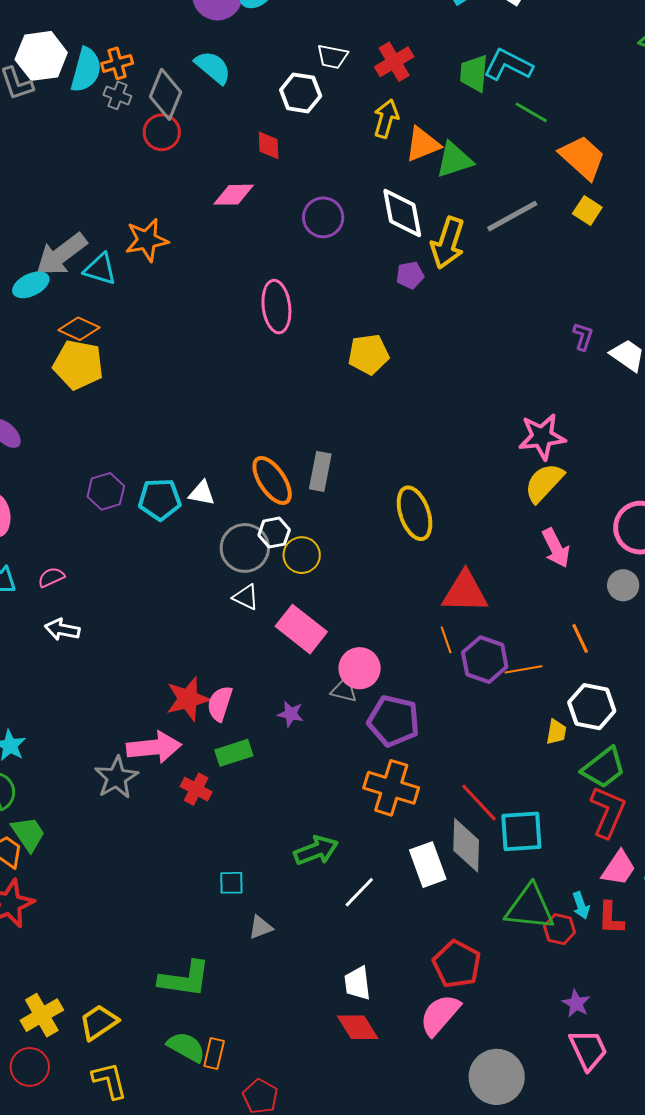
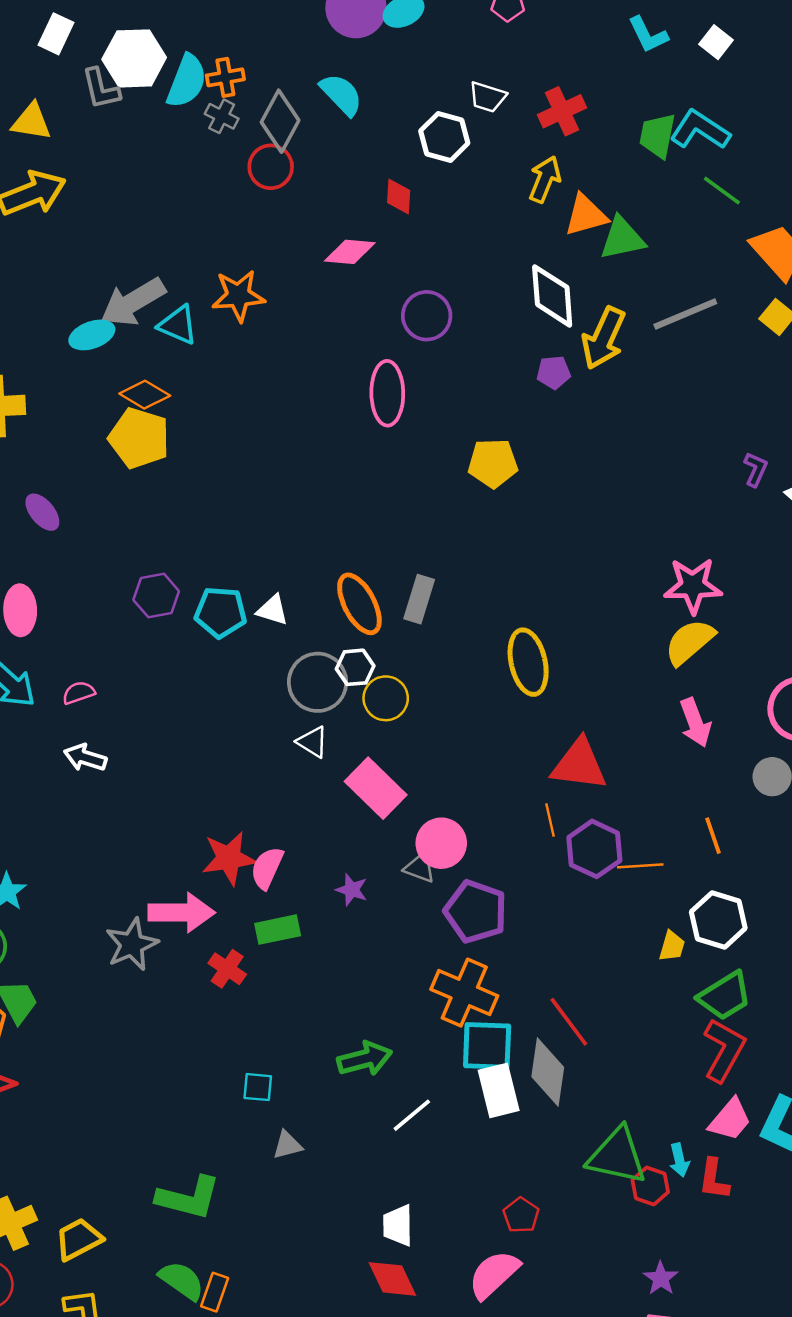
purple circle: (323, 217) -> (427, 316), moved
cyan square: (521, 831) -> (487, 1046), moved
red pentagon: (457, 964) -> (521, 1215), size x0.6

